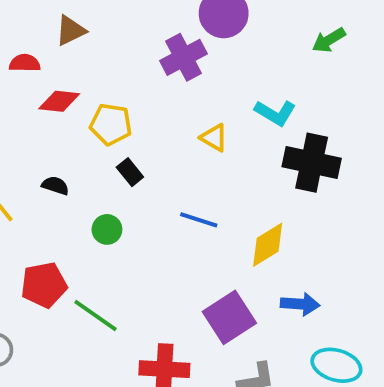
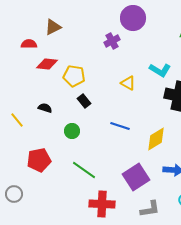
purple cross: (183, 57) -> (112, 41), size x0.7
green line: (95, 316) -> (84, 170), moved

